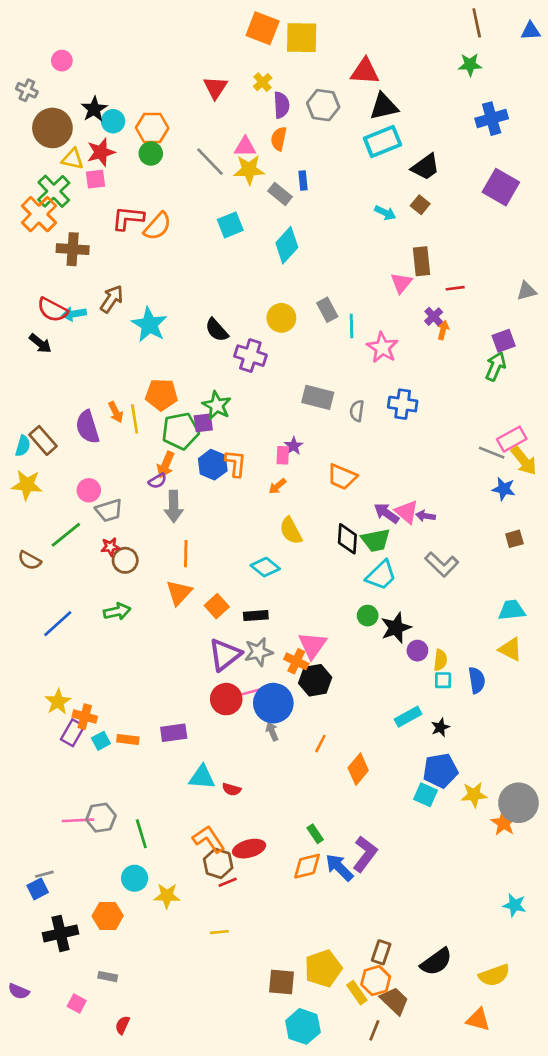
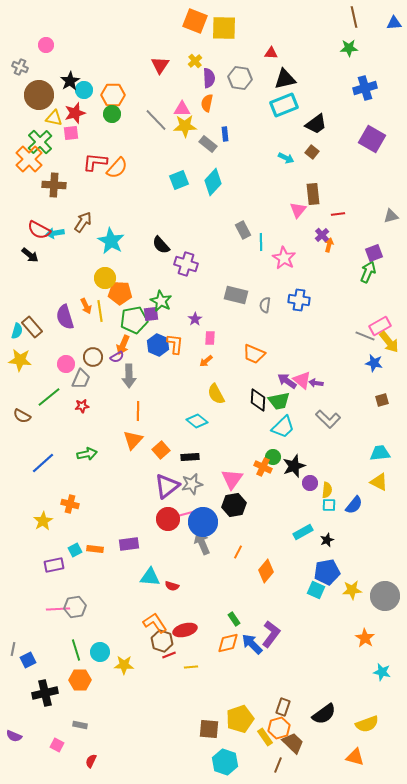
red triangle: (365, 71) -> (271, 53), size x0.6
cyan square: (230, 225) -> (179, 180), moved
yellow circle: (281, 318) -> (105, 278), moved
purple star: (294, 446) -> (195, 319), moved
gray trapezoid: (109, 510) -> (81, 379), turned -50
brown circle: (125, 560) -> (93, 357), moved
orange cross: (296, 661) -> (263, 467), moved
blue semicircle: (477, 680) -> (354, 505), turned 48
orange cross: (85, 717) -> (70, 504), moved
gray arrow: (272, 731) -> (202, 543), size x1.6
purple rectangle: (73, 733) -> (54, 565), moved, turned 48
orange star: (504, 823) -> (365, 638), moved
green line: (141, 834) -> (76, 650), moved
gray line: (44, 874) -> (13, 649), moved, turned -64
yellow line: (219, 932) -> (191, 667), moved

